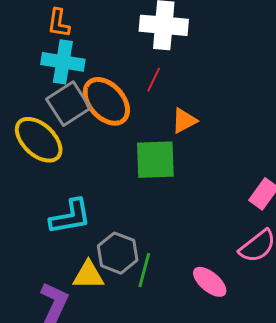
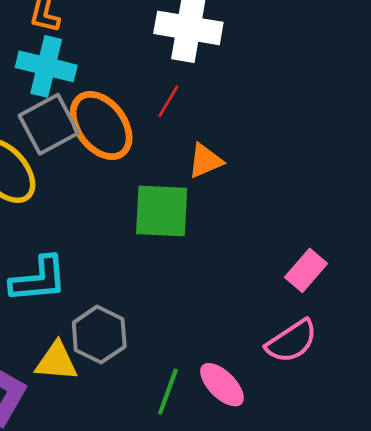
green line: (144, 270) -> (168, 392), moved

